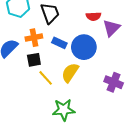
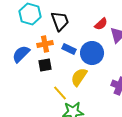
red semicircle: (93, 16) -> (101, 24), turned -40
yellow line: (46, 78) -> (60, 93), moved

